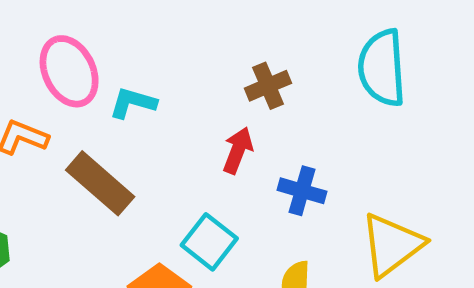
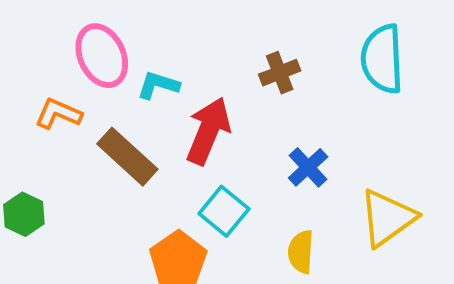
red arrow: (238, 150) -> (208, 131), moved, size x1.6
blue cross: (302, 191) -> (308, 167), turned 30

